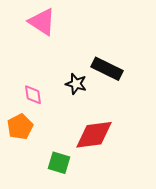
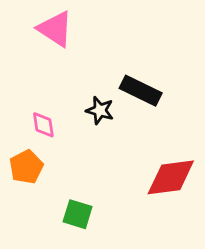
red diamond: (94, 135) -> (171, 177), moved

